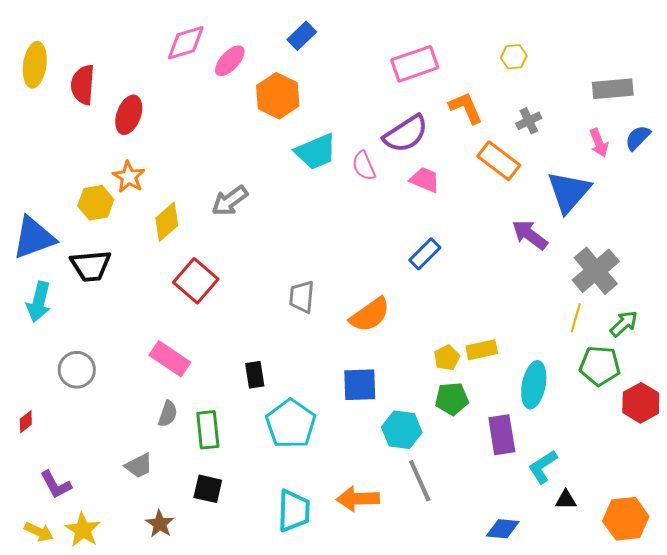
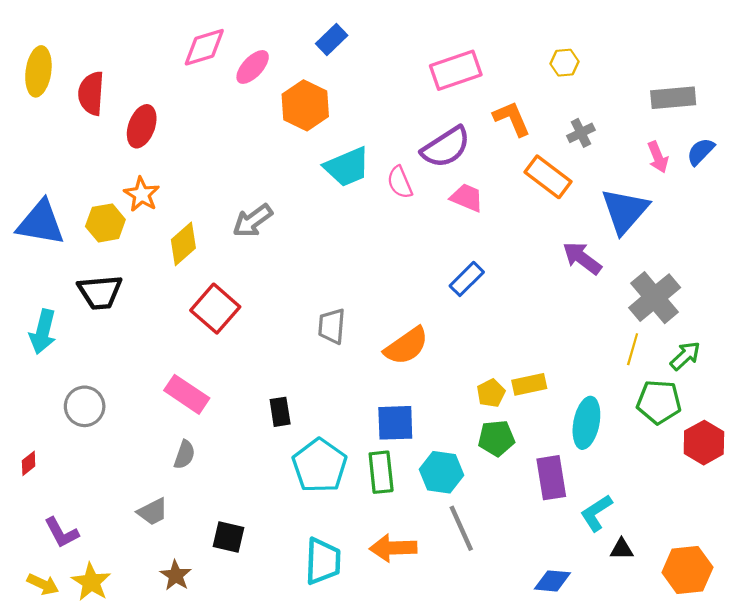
blue triangle: (34, 238) -> (41, 223), moved, turned 30
green rectangle: (208, 430) -> (381, 472), moved

